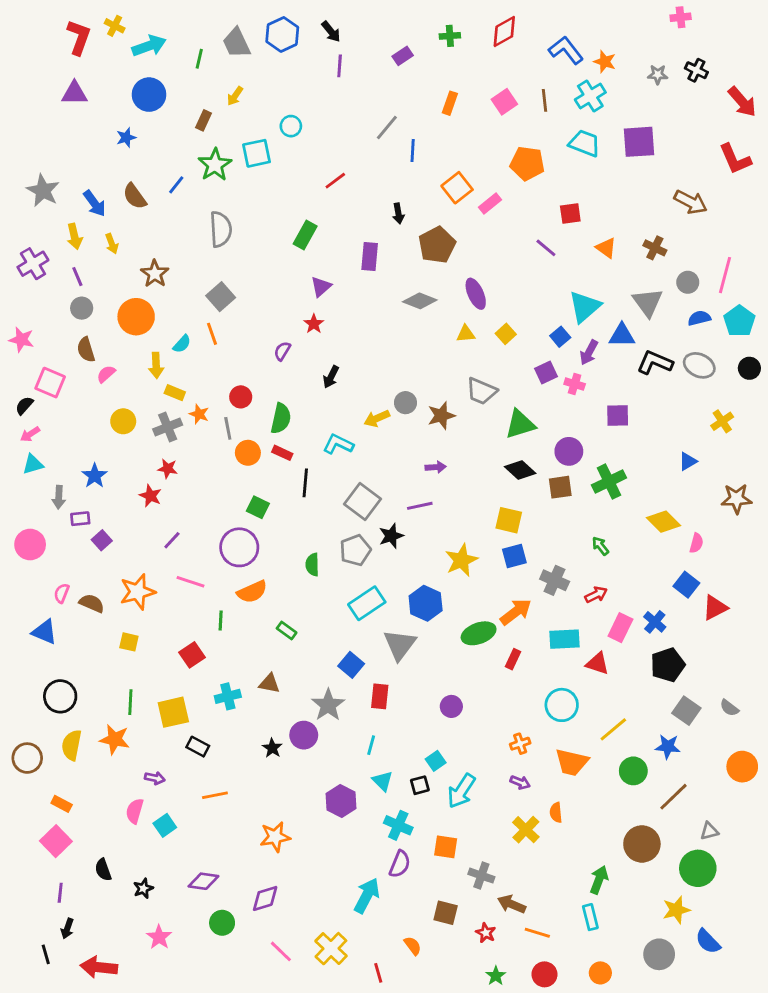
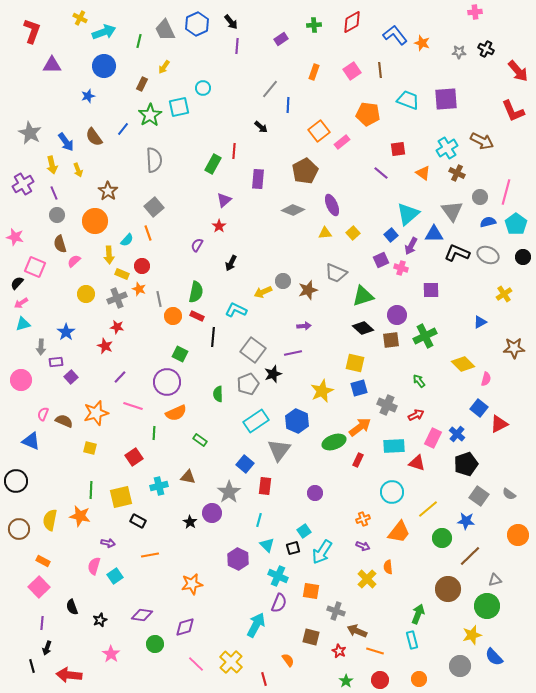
red L-shape: (79, 37) -> (32, 31), moved
cyan cross: (590, 96) -> (447, 148), moved
red line: (335, 181) -> (234, 151), moved, turned -49
black arrow: (398, 214) -> (261, 127), moved, turned -40
red circle: (241, 397) -> (142, 266), moved
black circle: (60, 696) -> (16, 481), moved
orange trapezoid: (572, 762) -> (399, 532), turned -65

